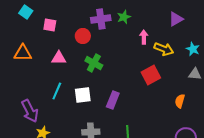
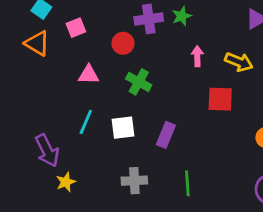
pink square: (50, 25) -> (76, 28), turned -32
pink arrow: (144, 37) -> (197, 56), moved
orange triangle: (23, 53) -> (37, 43), moved, turned 30
red square: (151, 75) -> (220, 99), turned 30

